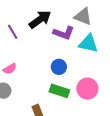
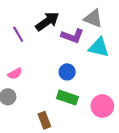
pink circle: (87, 89) -> (102, 106), moved

